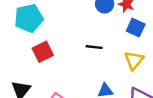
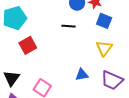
black line: (94, 47) -> (68, 26), moved

